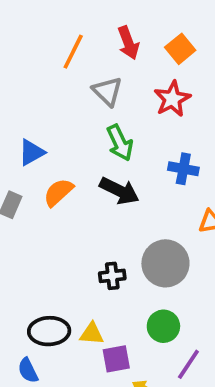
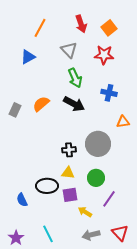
orange line: (73, 52) -> (40, 28), moved
red star: (172, 99) -> (104, 55), turned 30
blue triangle: (31, 152) -> (28, 57), moved
black ellipse: (49, 331) -> (47, 186), moved
yellow triangle: (92, 334) -> (68, 173), moved

